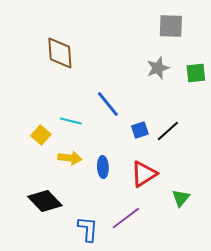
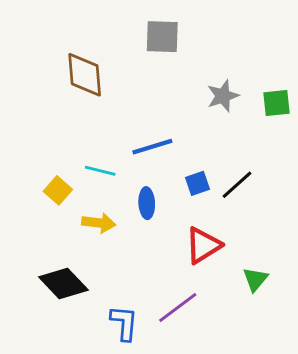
gray square: (171, 26) -> (162, 37), moved
blue line: (108, 104) -> (152, 147), turned -68
blue ellipse: (103, 167) -> (147, 203), moved

